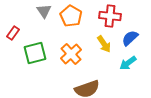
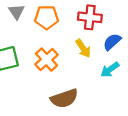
orange pentagon: (71, 16) -> (47, 17), turned -30

